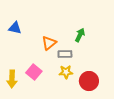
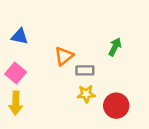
green arrow: (80, 35) -> (115, 47), moved
pink square: (34, 72) -> (16, 73), moved

